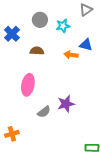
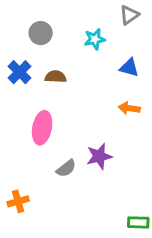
gray circle: (40, 20) -> (41, 33), moved
blue cross: (12, 34) -> (20, 72), moved
orange arrow: (71, 55) -> (129, 108), moved

